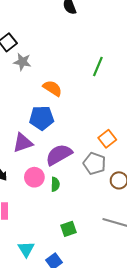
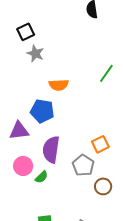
orange semicircle: (52, 88) -> (59, 85), turned 132
purple semicircle: (59, 155) -> (51, 150), turned -64
green semicircle: (55, 184) -> (42, 177), turned 32

